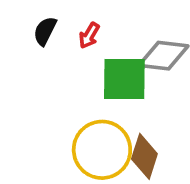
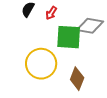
yellow circle: (102, 150) -> (41, 64), moved

